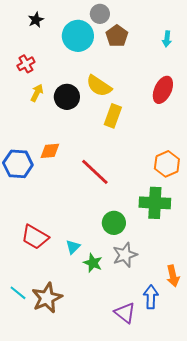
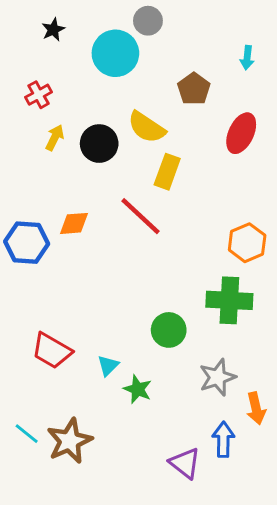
brown pentagon: (117, 36) -> (194, 89), moved
red line: (95, 172) -> (141, 216), moved
gray star: (125, 255) -> (218, 377), moved

